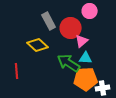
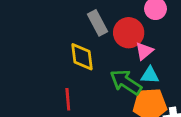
yellow diamond: (38, 45) -> (82, 57), turned 40
red line: (17, 71) -> (68, 99), moved

